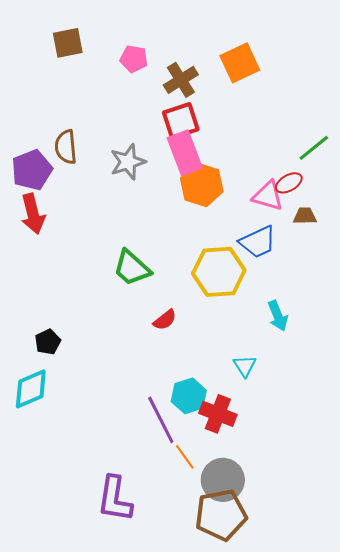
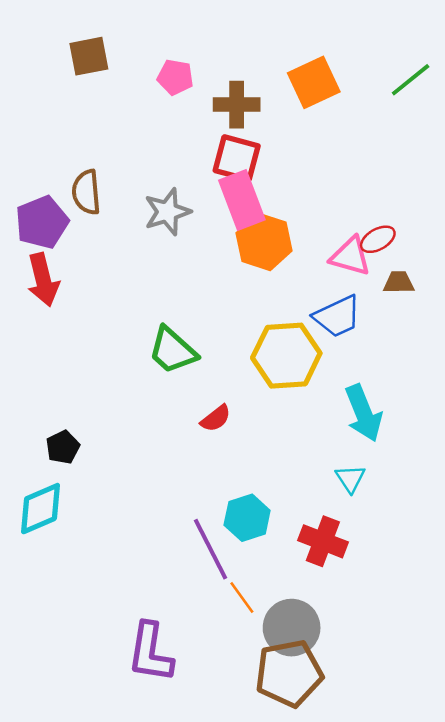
brown cross: (181, 80) -> (237, 105), turned 32
red square: (181, 121) -> (237, 158), turned 33
green line: (314, 148) -> (411, 80), moved
cyan arrow: (278, 316) -> (363, 413), size x1.4
cyan triangle: (245, 366) -> (350, 479), moved
red cross: (218, 414) -> (323, 541), moved

